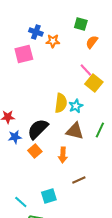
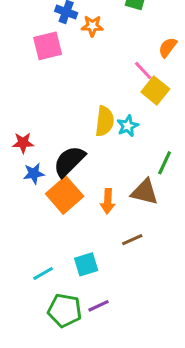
orange semicircle: (92, 42) -> (168, 47), moved
brown triangle: (75, 131) -> (145, 192), moved
orange square: (35, 151) -> (65, 195), size x1.6
cyan line: (21, 202) -> (43, 274), turned -72

